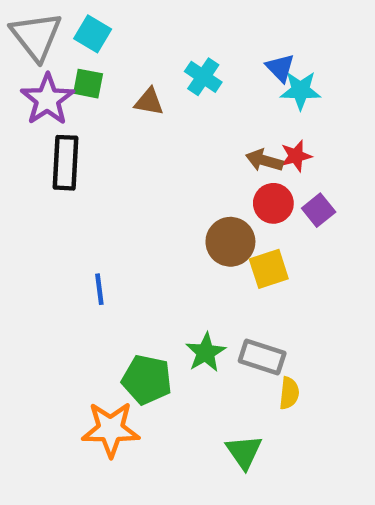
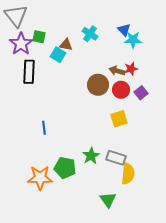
cyan square: (93, 34) -> (58, 55), moved
brown circle: (230, 242) -> (98, 85), moved
yellow semicircle: (289, 393) -> (128, 174), size x1.5
orange star: (111, 429) -> (40, 178), moved

